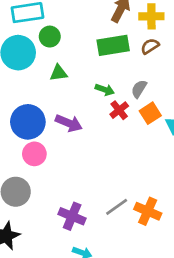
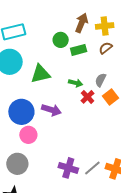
green circle: (50, 37) -> (61, 40), moved
green rectangle: (113, 45) -> (79, 50), size x0.7
green triangle: (59, 73) -> (41, 74), size x1.5
purple cross: (72, 216) -> (68, 168), moved

